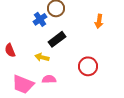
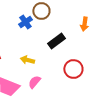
black rectangle: (57, 39) -> (56, 41), moved
pink semicircle: (49, 79) -> (34, 82), turned -48

